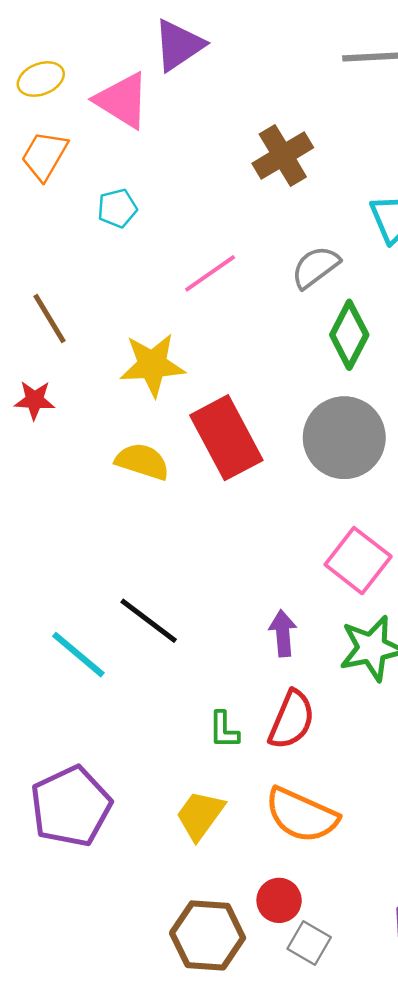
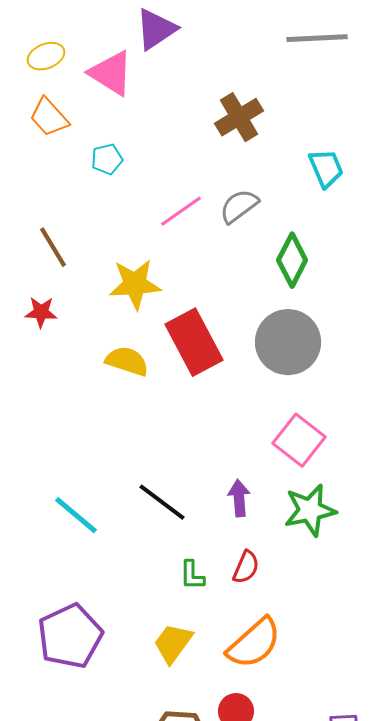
orange trapezoid: (45, 156) -> (49, 117), turned -72
gray semicircle: (315, 267) -> (239, 206), moved
black line: (149, 621) -> (162, 502), moved
red semicircle: (292, 720) -> (246, 567), size x0.7
orange semicircle: (302, 815) -> (254, 643), turned -66

